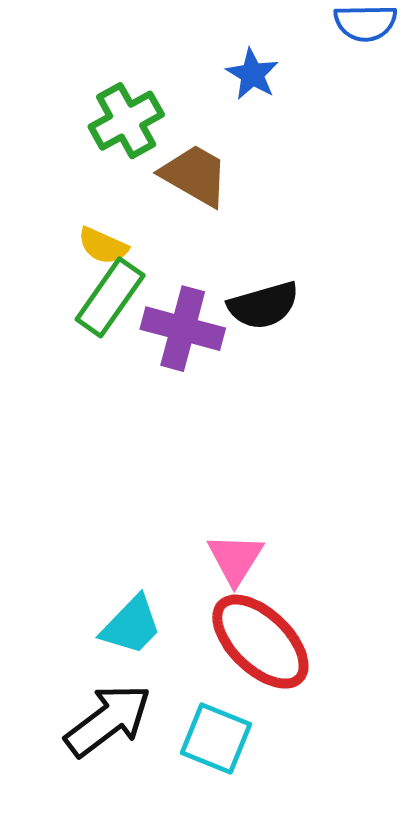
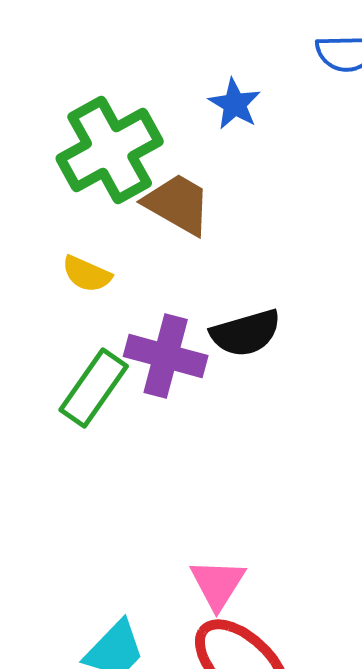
green cross: (126, 121) -> (110, 150), size x1.4
green rectangle: (110, 297) -> (94, 388), moved

